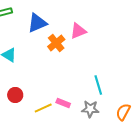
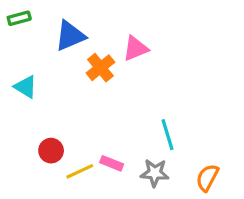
red circle: (15, 95) -> (51, 151), moved

